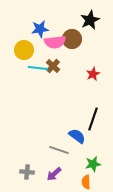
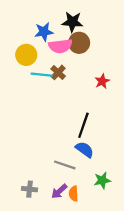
black star: (90, 20) -> (72, 22), moved, turned 30
black line: (93, 119) -> (83, 125), moved
orange semicircle: (86, 182) -> (74, 194), moved

